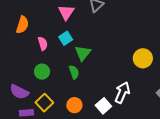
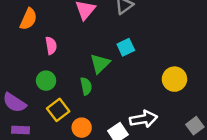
cyan square: (66, 38) -> (126, 47), moved
white arrow: (122, 93) -> (144, 119), turned 50
yellow square: (44, 103) -> (58, 110), moved

